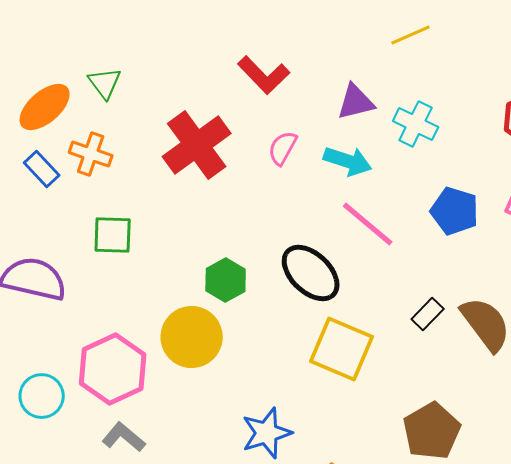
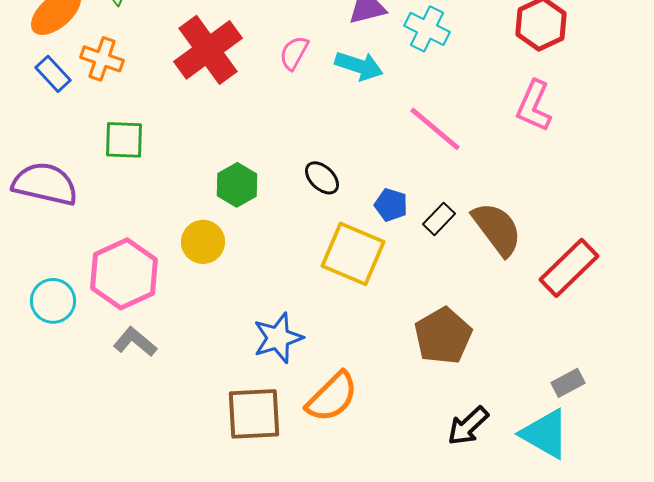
blue pentagon: (455, 211) -> (391, 205), moved, size x0.7
pink line: (368, 224) -> (435, 129), moved
black ellipse: (311, 273) -> (322, 178), size x0.6
yellow circle: (192, 337) -> (203, 242), size x0.7

